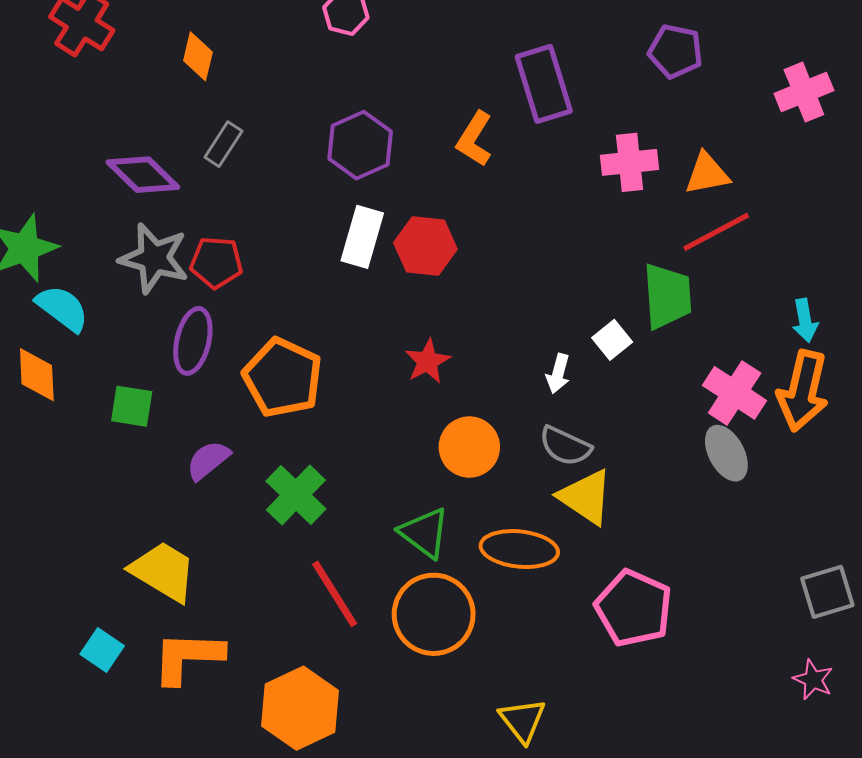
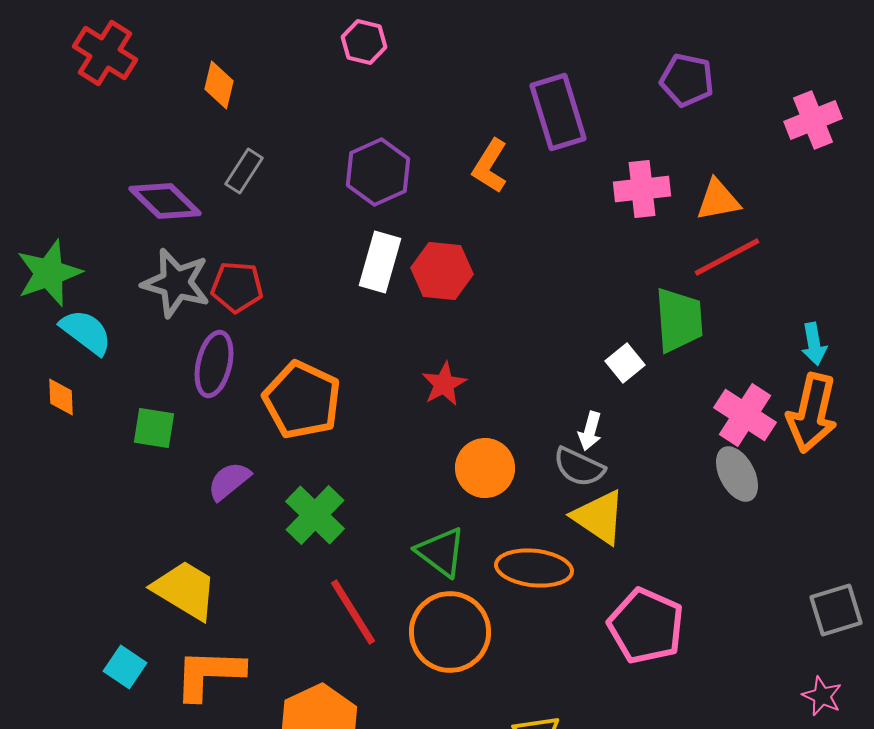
white arrow: (558, 374) -> (590, 431), moved
orange diamond: (37, 375) -> (61, 397), size x0.7

